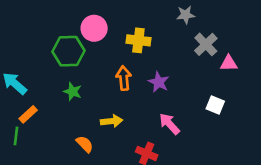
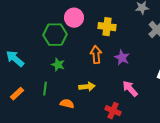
orange rectangle: (28, 114) -> (17, 94), moved
green line: (16, 136) -> (45, 89), moved
orange semicircle: (85, 144) -> (67, 104), turned -32

